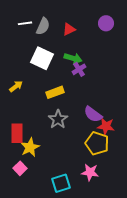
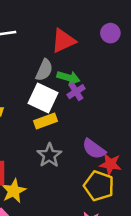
gray semicircle: (43, 26) -> (44, 70), moved
red triangle: (69, 29) -> (63, 41), size x1.5
white square: (42, 58) -> (43, 98), moved

